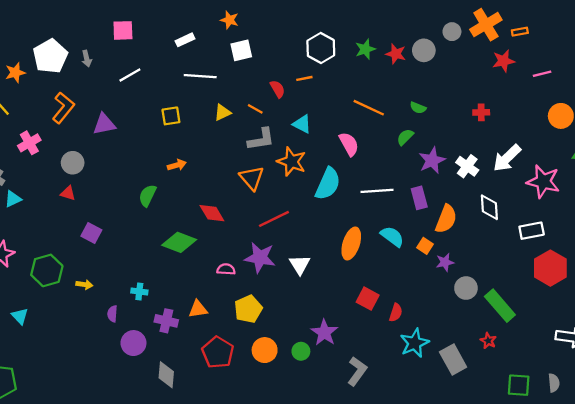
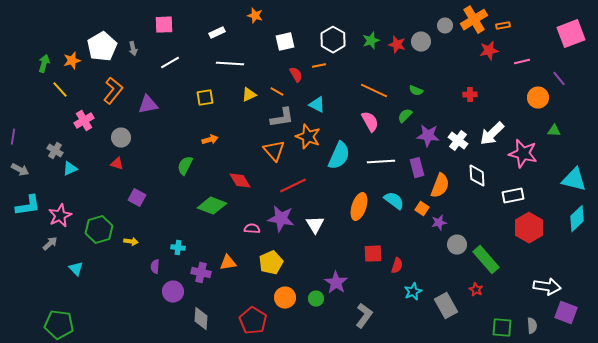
white square: (241, 50) -> (285, 42), moved
pink semicircle: (349, 144) -> (370, 122), moved
purple star: (432, 160) -> (428, 136), turned 30
red square: (368, 299) -> (373, 254), turned -30
cyan star: (414, 343) -> (413, 292), size x0.7
red pentagon: (218, 352) -> (253, 321), moved

